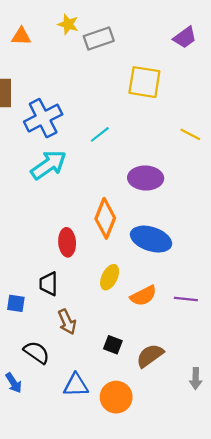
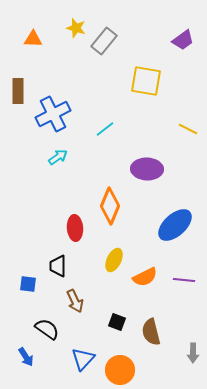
gray rectangle: (99, 38) -> (104, 41), turned -32
cyan arrow: (49, 165) -> (58, 157), size x0.6
blue ellipse: (151, 239) -> (175, 225), moved, turned -60
brown semicircle: (150, 356) -> (151, 332), turned -68
blue triangle: (76, 385) -> (83, 359), turned -45

